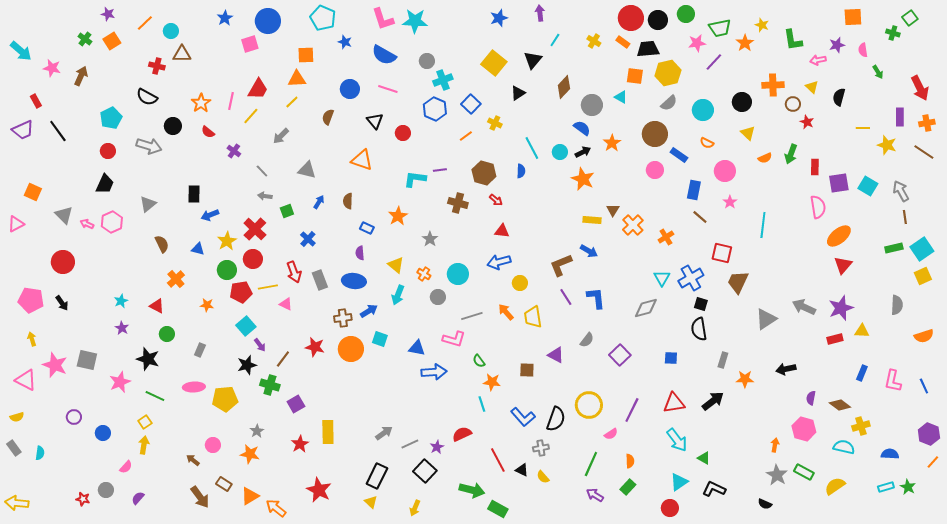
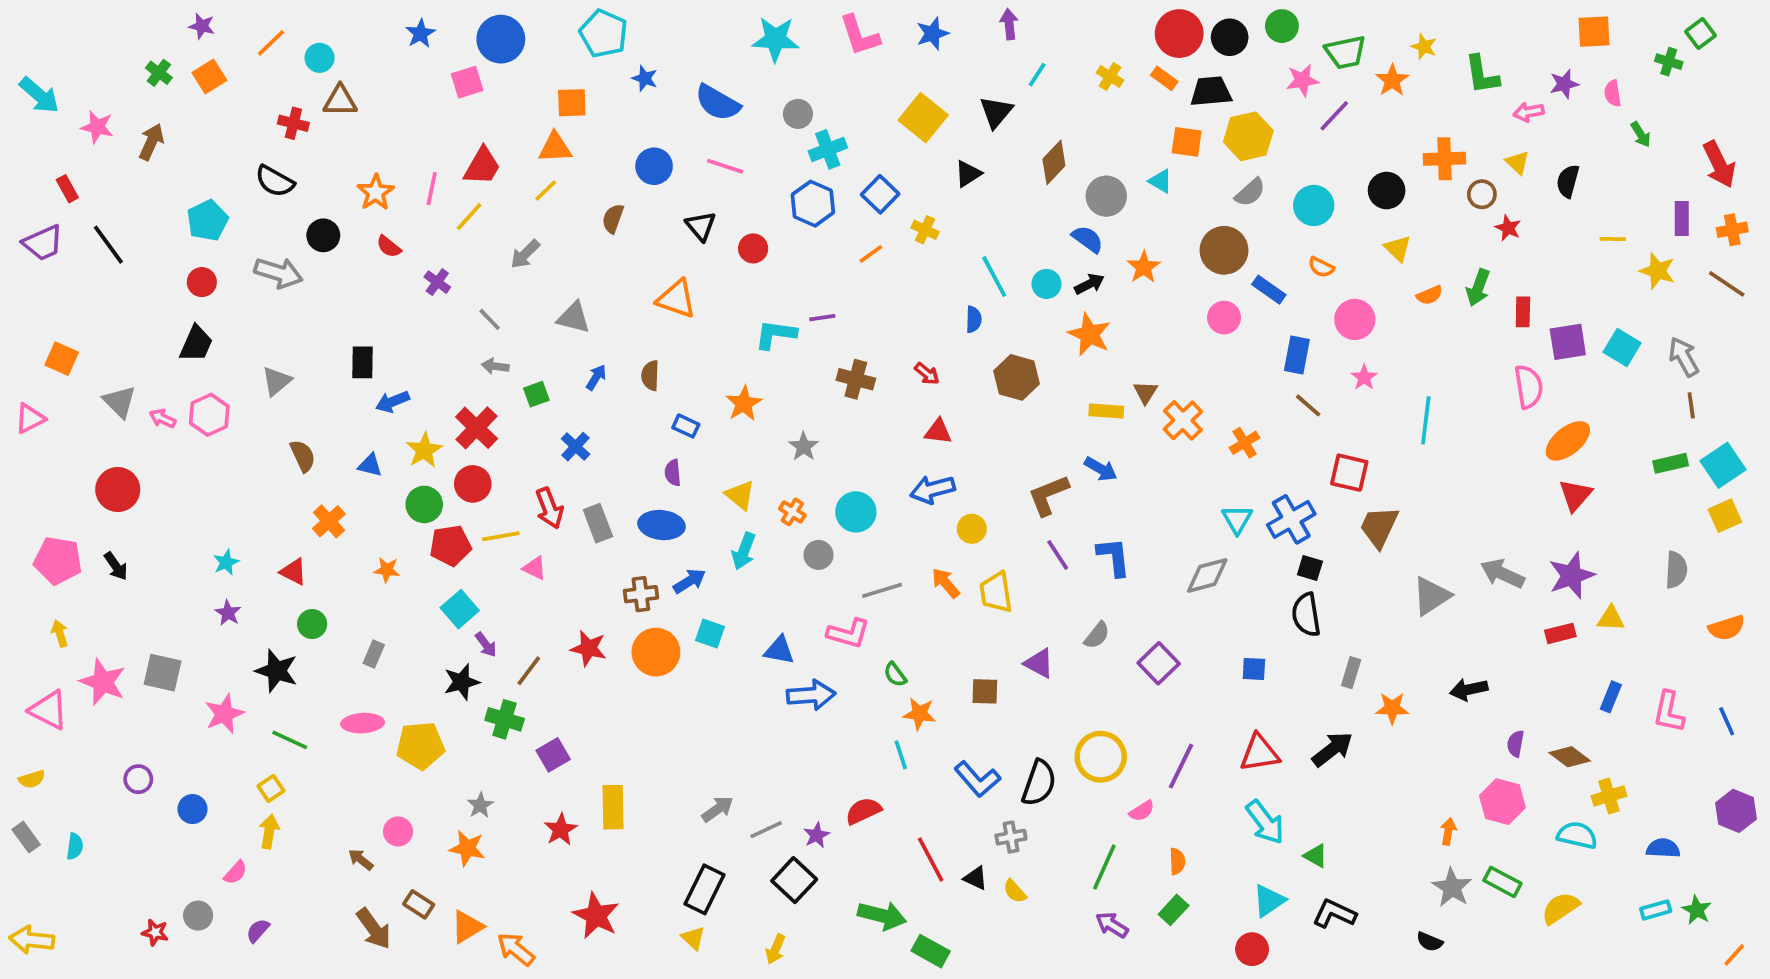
pink L-shape: (383, 19) -> (860, 35), moved
brown hexagon: (484, 173) -> (1017, 377), moved
orange line: (933, 462) -> (1734, 955), moved

